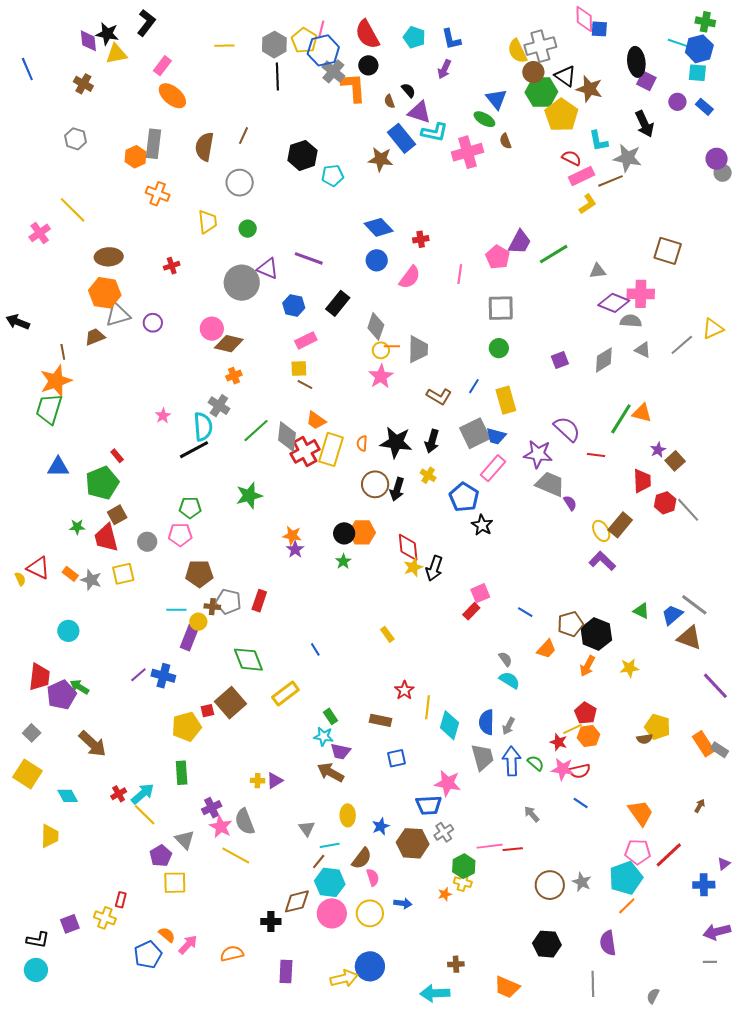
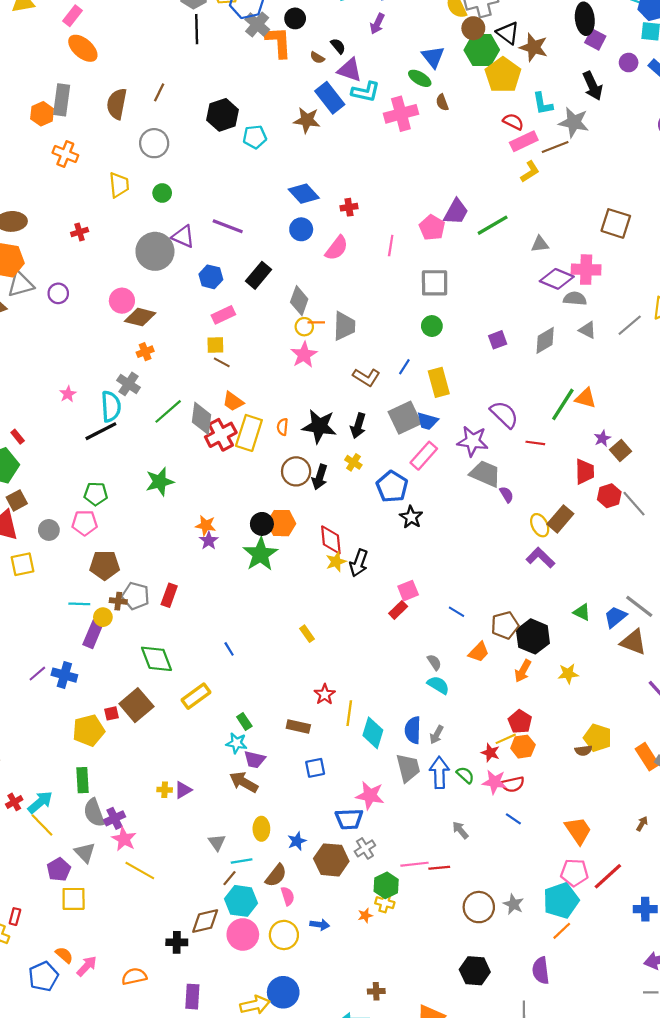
brown semicircle: (389, 101) -> (317, 58), turned -40
green star: (343, 561) -> (260, 554), size x2.0
gray semicircle: (245, 822) -> (94, 813), moved

